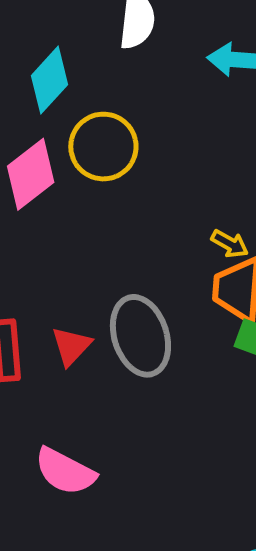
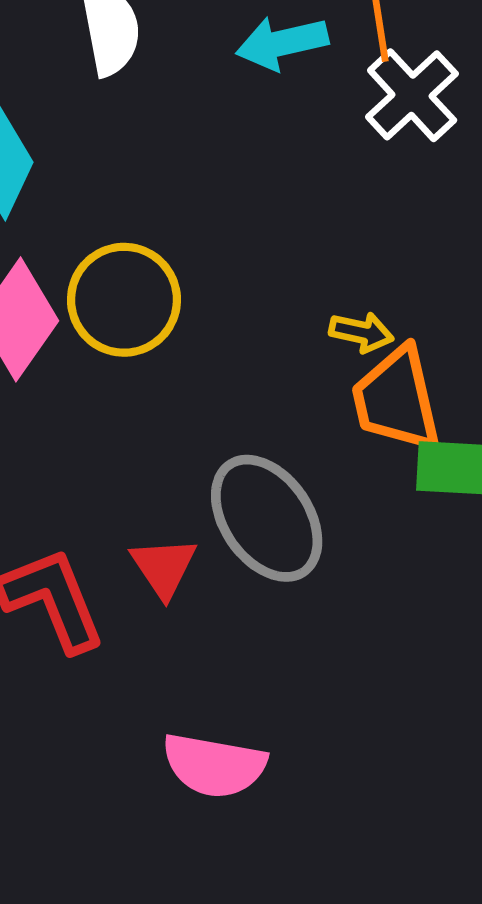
yellow circle: (103, 147) -> (124, 300), moved

